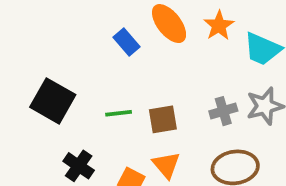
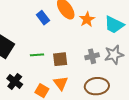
orange star: (219, 26) -> (87, 19), moved

